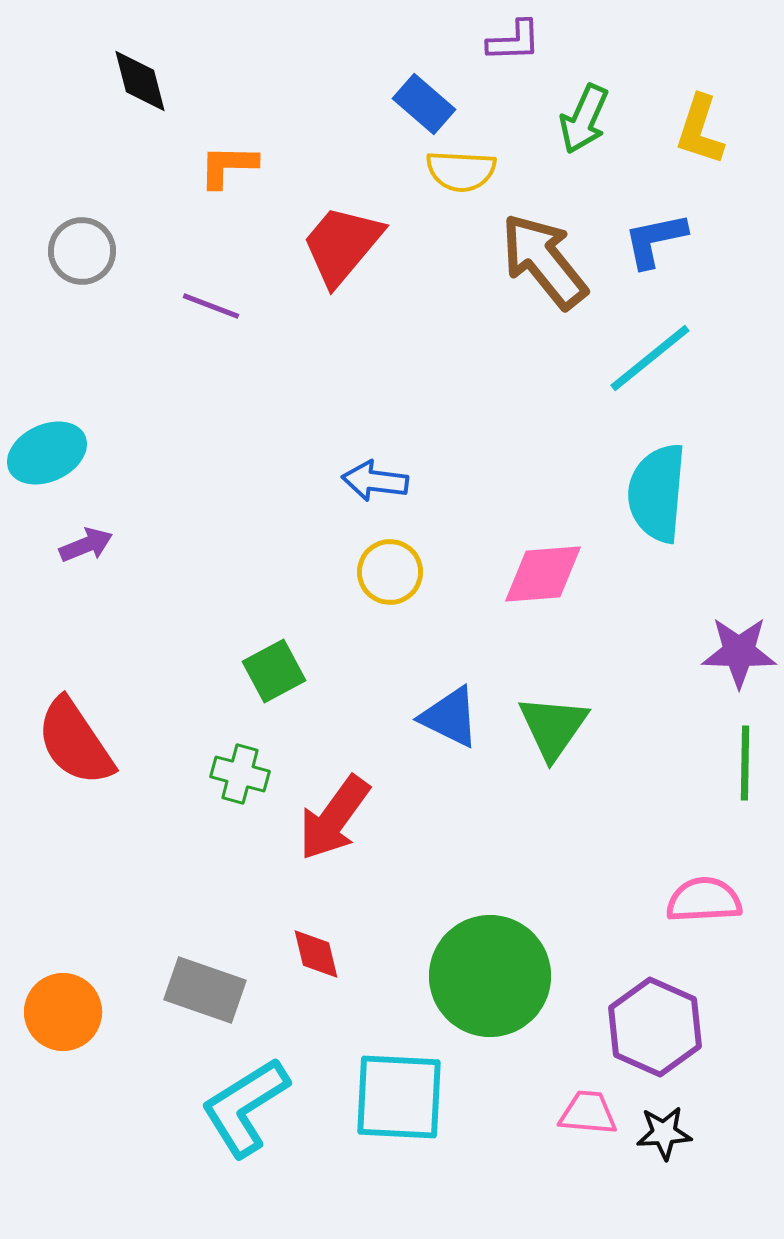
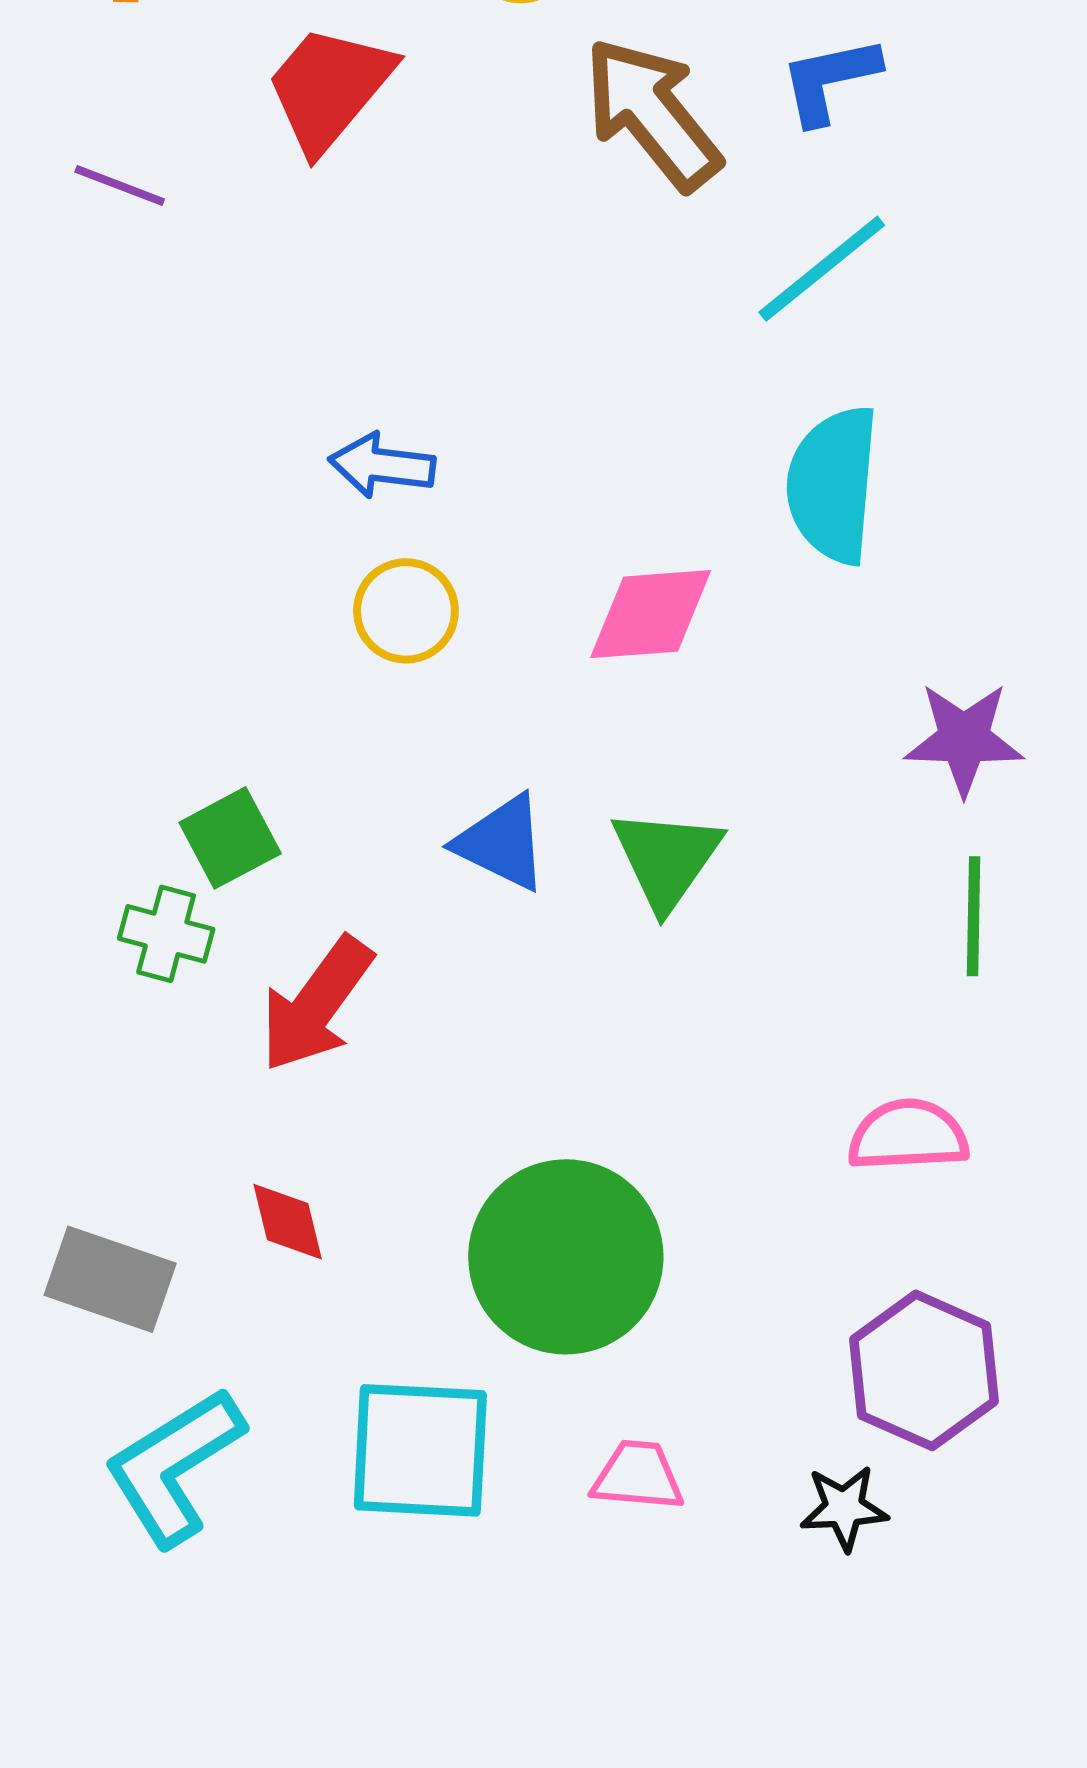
green square: (274, 671) -> (230, 838), moved
purple hexagon: (655, 1027) -> (924, 1370), moved
pink trapezoid: (588, 1113) -> (638, 1476), moved

